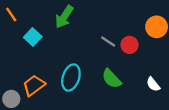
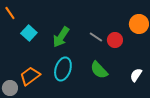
green arrow: (64, 17) -> (61, 37), moved
white semicircle: (153, 84) -> (136, 75), turned 72

